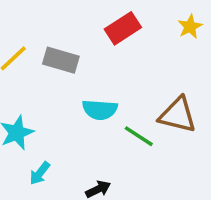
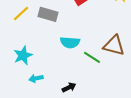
cyan arrow: (40, 173) -> (36, 78), turned 40

